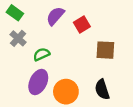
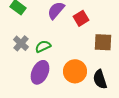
gray cross: (18, 38) -> (21, 43), moved
orange circle: (66, 92) -> (75, 71), moved

